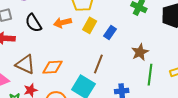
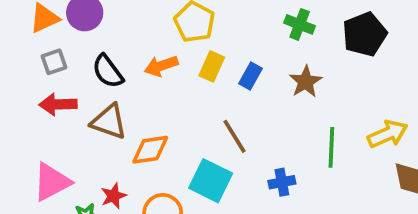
brown star: (140, 52) -> (306, 82), moved
brown triangle: (25, 64) -> (109, 122), moved
brown line: (98, 64) -> (234, 136), turned -48

